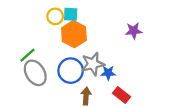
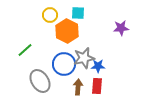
cyan square: (71, 14) -> (78, 13), moved
gray ellipse: (35, 73) -> (40, 81), moved
red rectangle: (122, 95) -> (97, 86), moved, turned 56

